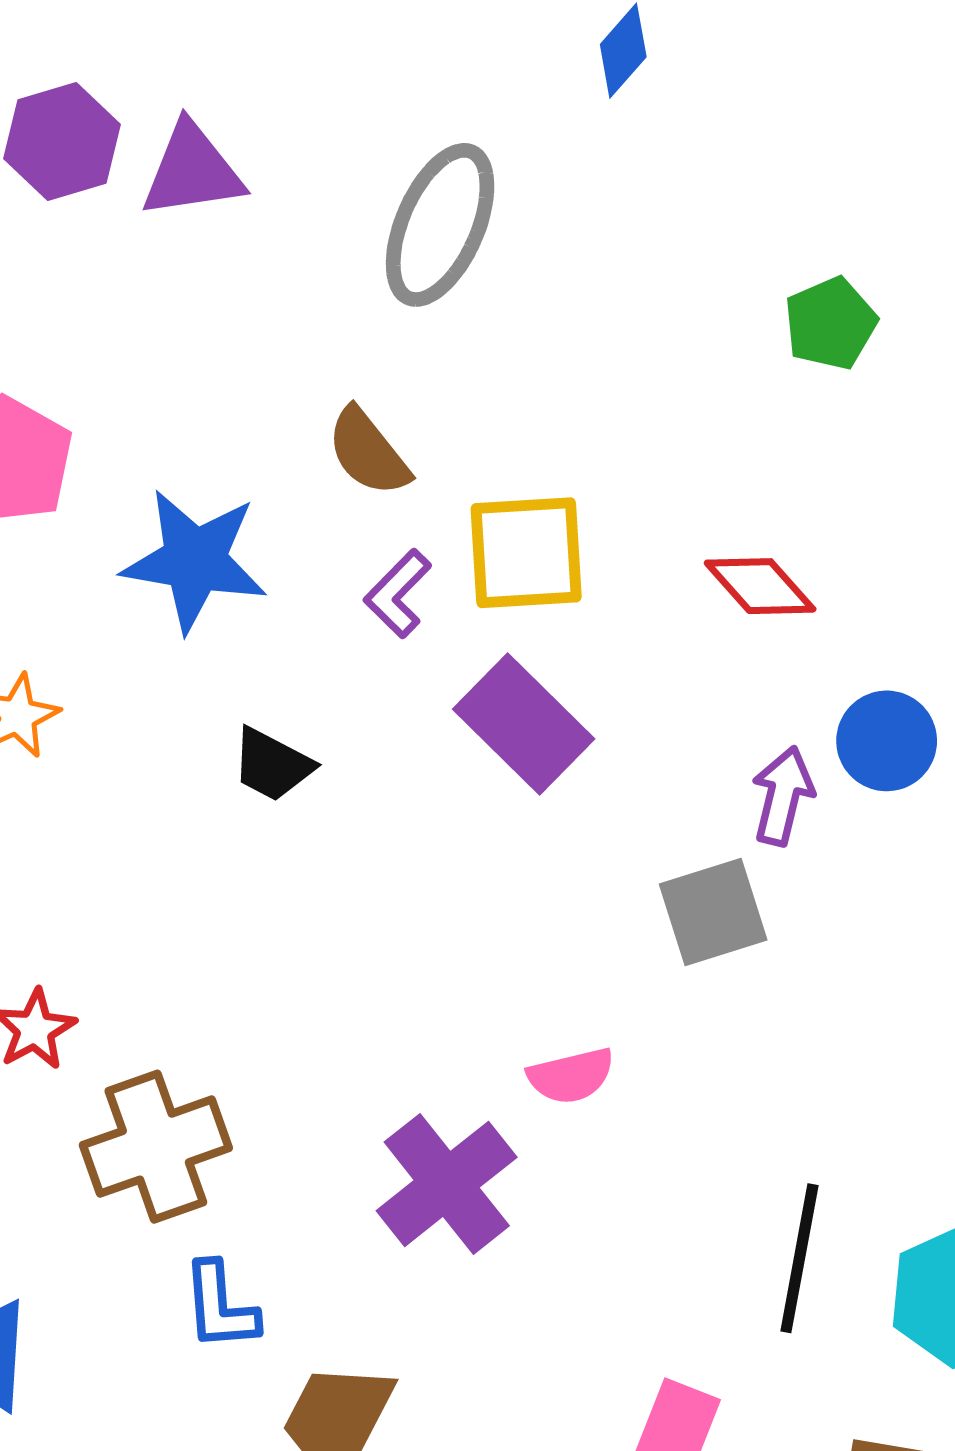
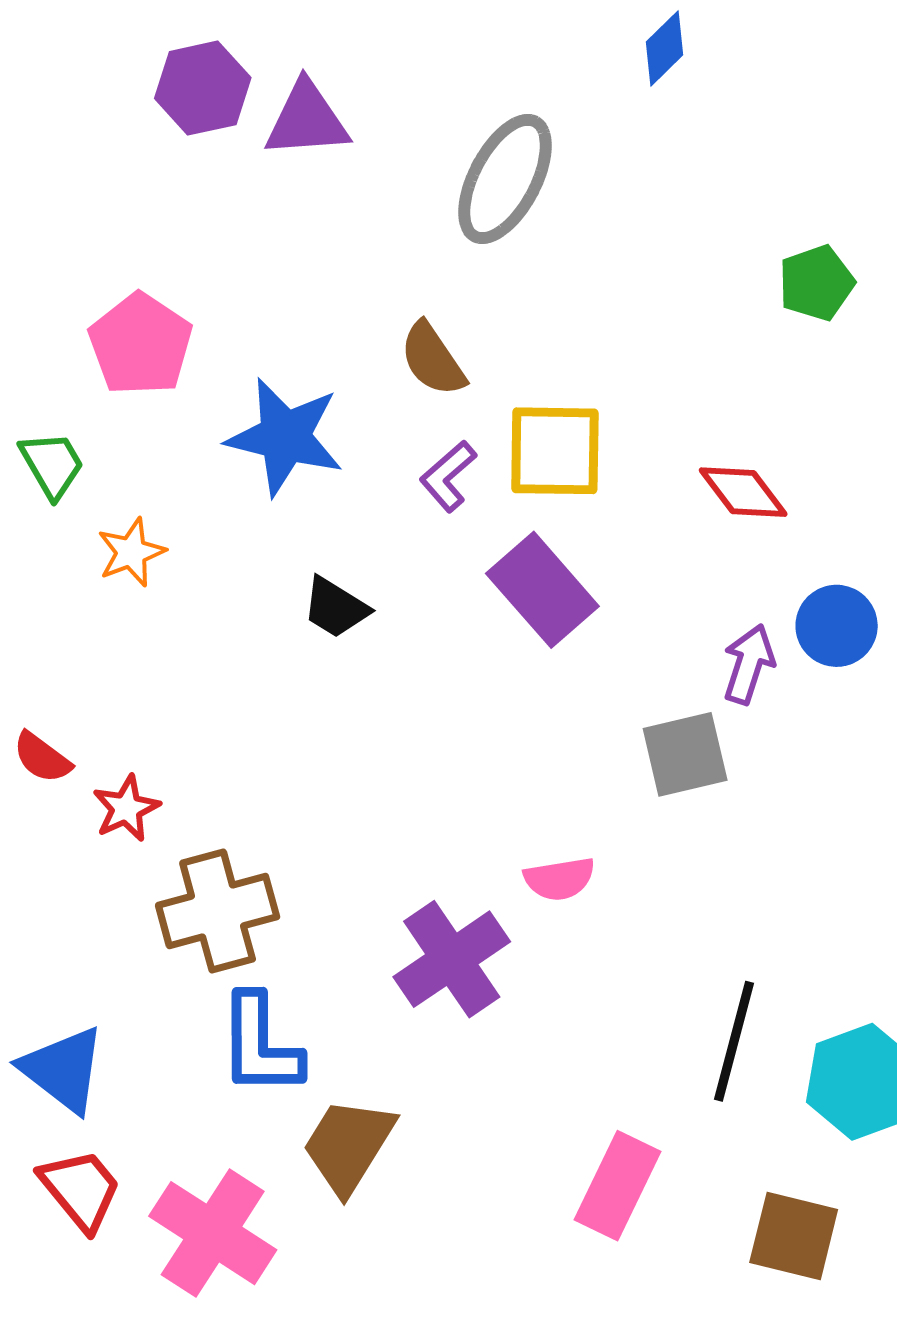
blue L-shape: (220, 1306) -> (260, 1045), size x1.4

